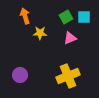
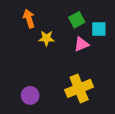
cyan square: (84, 17) -> (99, 29), moved
purple circle: (20, 75) -> (30, 95), moved

